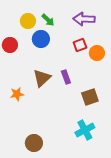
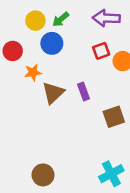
green arrow: (48, 20) -> (61, 19), turned 96
orange star: (17, 94) -> (33, 72), moved
cyan cross: (85, 130) -> (111, 174), moved

